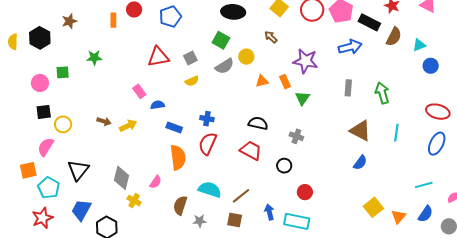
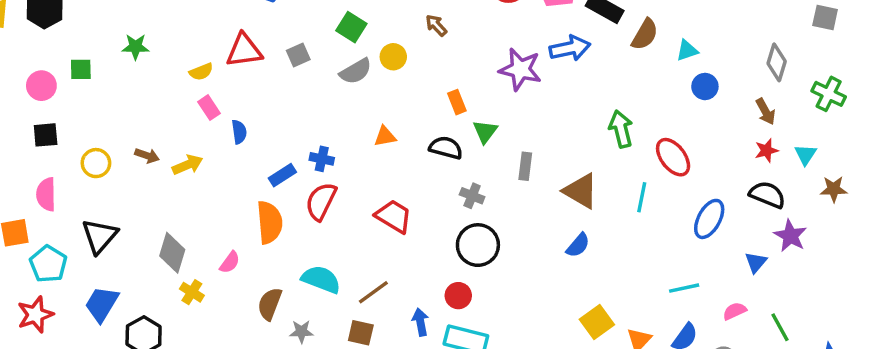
purple star: (305, 61) -> (520, 69), moved
yellow semicircle: (192, 81) -> (201, 72), moved
orange triangle: (262, 81) -> (385, 136), moved
gray rectangle: (348, 88) -> (525, 166), moved
blue semicircle: (158, 105) -> (239, 132), turned 88
red ellipse: (438, 112) -> (673, 157), moved, turned 35
black semicircle: (258, 123) -> (446, 148), moved
yellow circle: (63, 124) -> (96, 163), moved
blue rectangle: (174, 127) -> (282, 175), moved, turned -56
pink semicircle: (46, 147) -> (46, 194), turned -36
black circle: (284, 166) -> (478, 245), moved, size x1.6
red circle: (305, 192) -> (458, 296), moved

